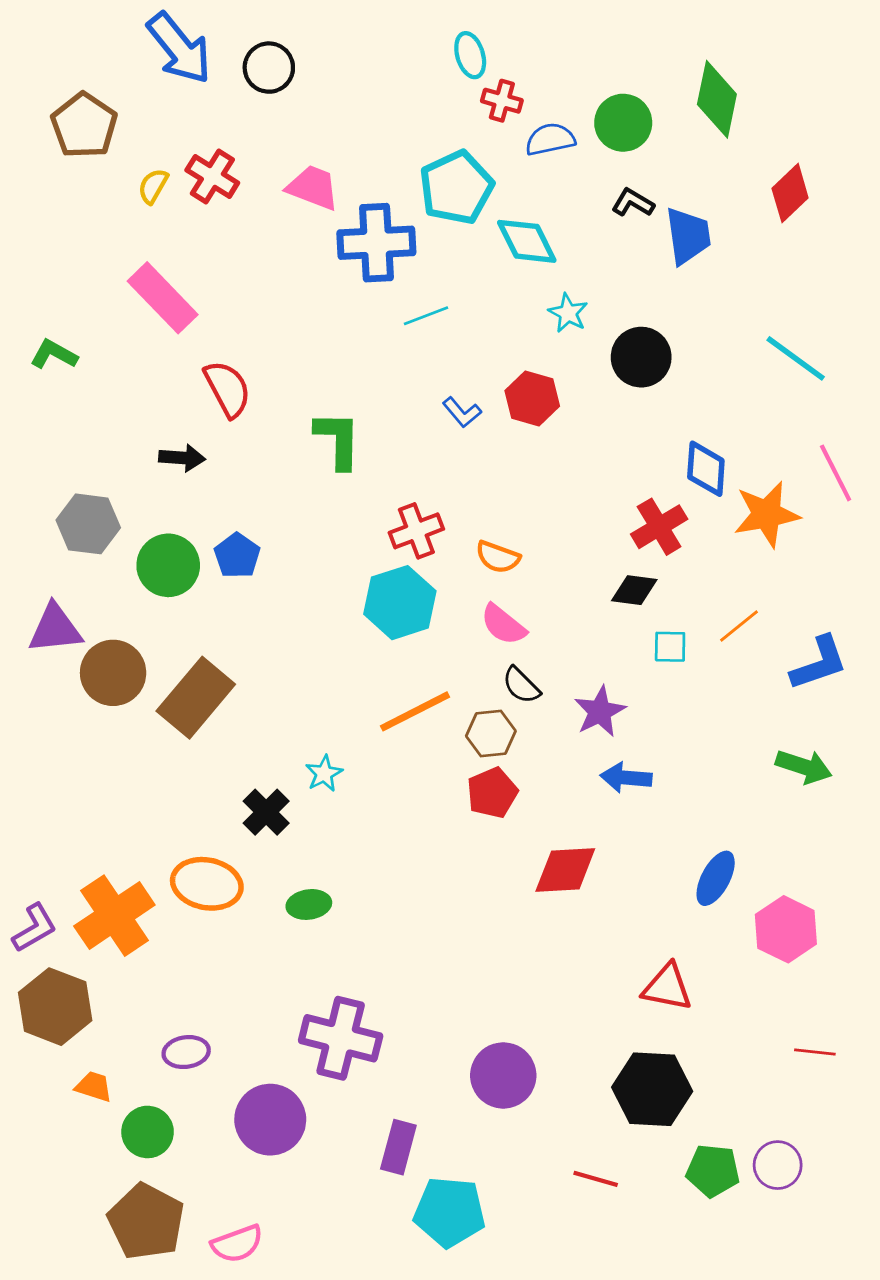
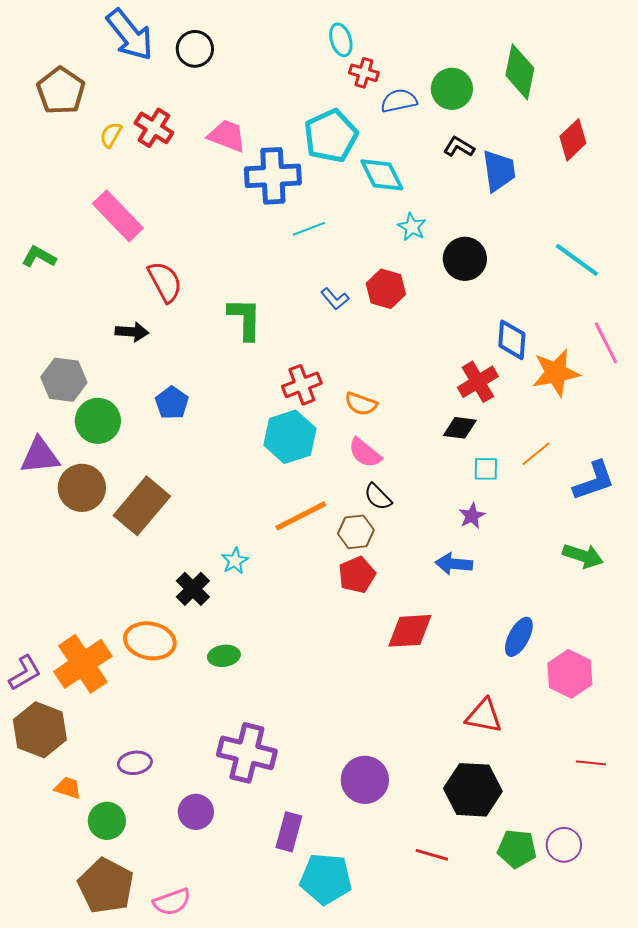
green circle: (168, 565) -> (98, 421), moved
purple star: (600, 711) -> (472, 516), moved, size x0.7
purple circle: (270, 1120) -> (196, 812), size x0.7

